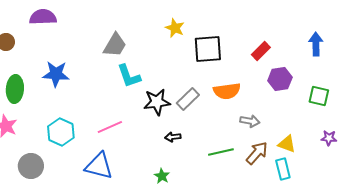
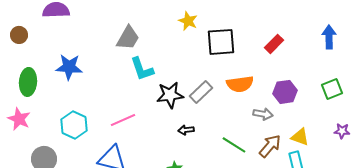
purple hexagon: (280, 79) -> (285, 92), moved
green square: (319, 96) -> (332, 89), turned -35
green line: (221, 152) -> (234, 145), turned 45

